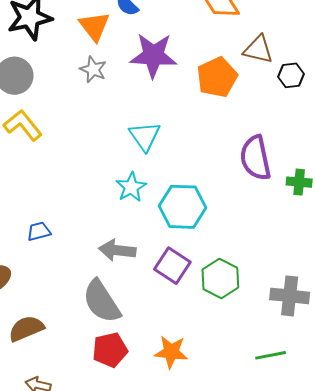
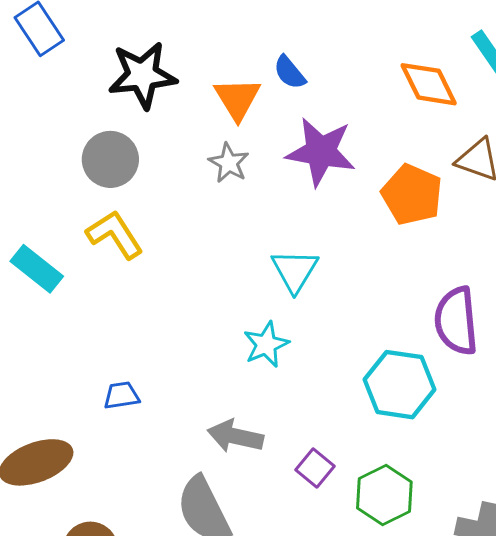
orange pentagon: (217, 77) -> (412, 195), turned -30
cyan hexagon: (183, 207) -> (400, 385), moved
purple square: (172, 266) -> (315, 468), size x0.7

